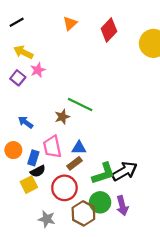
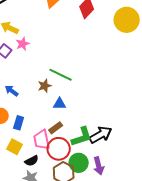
pink trapezoid: (52, 147) -> (42, 140), moved
blue triangle: (79, 148) -> (60, 104), moved
black semicircle: (38, 171) -> (32, 161), moved
yellow square: (29, 185) -> (15, 147), turned -35
red circle: (64, 188) -> (59, 149), moved

